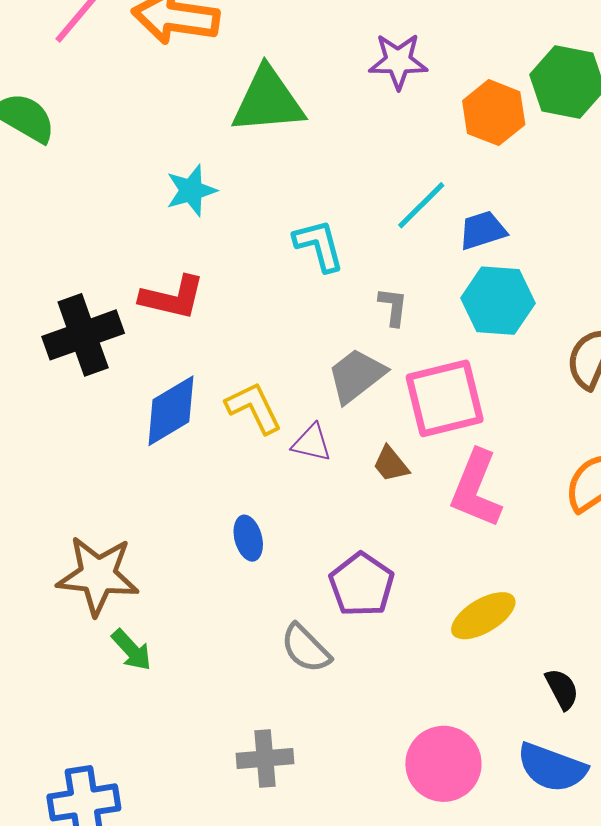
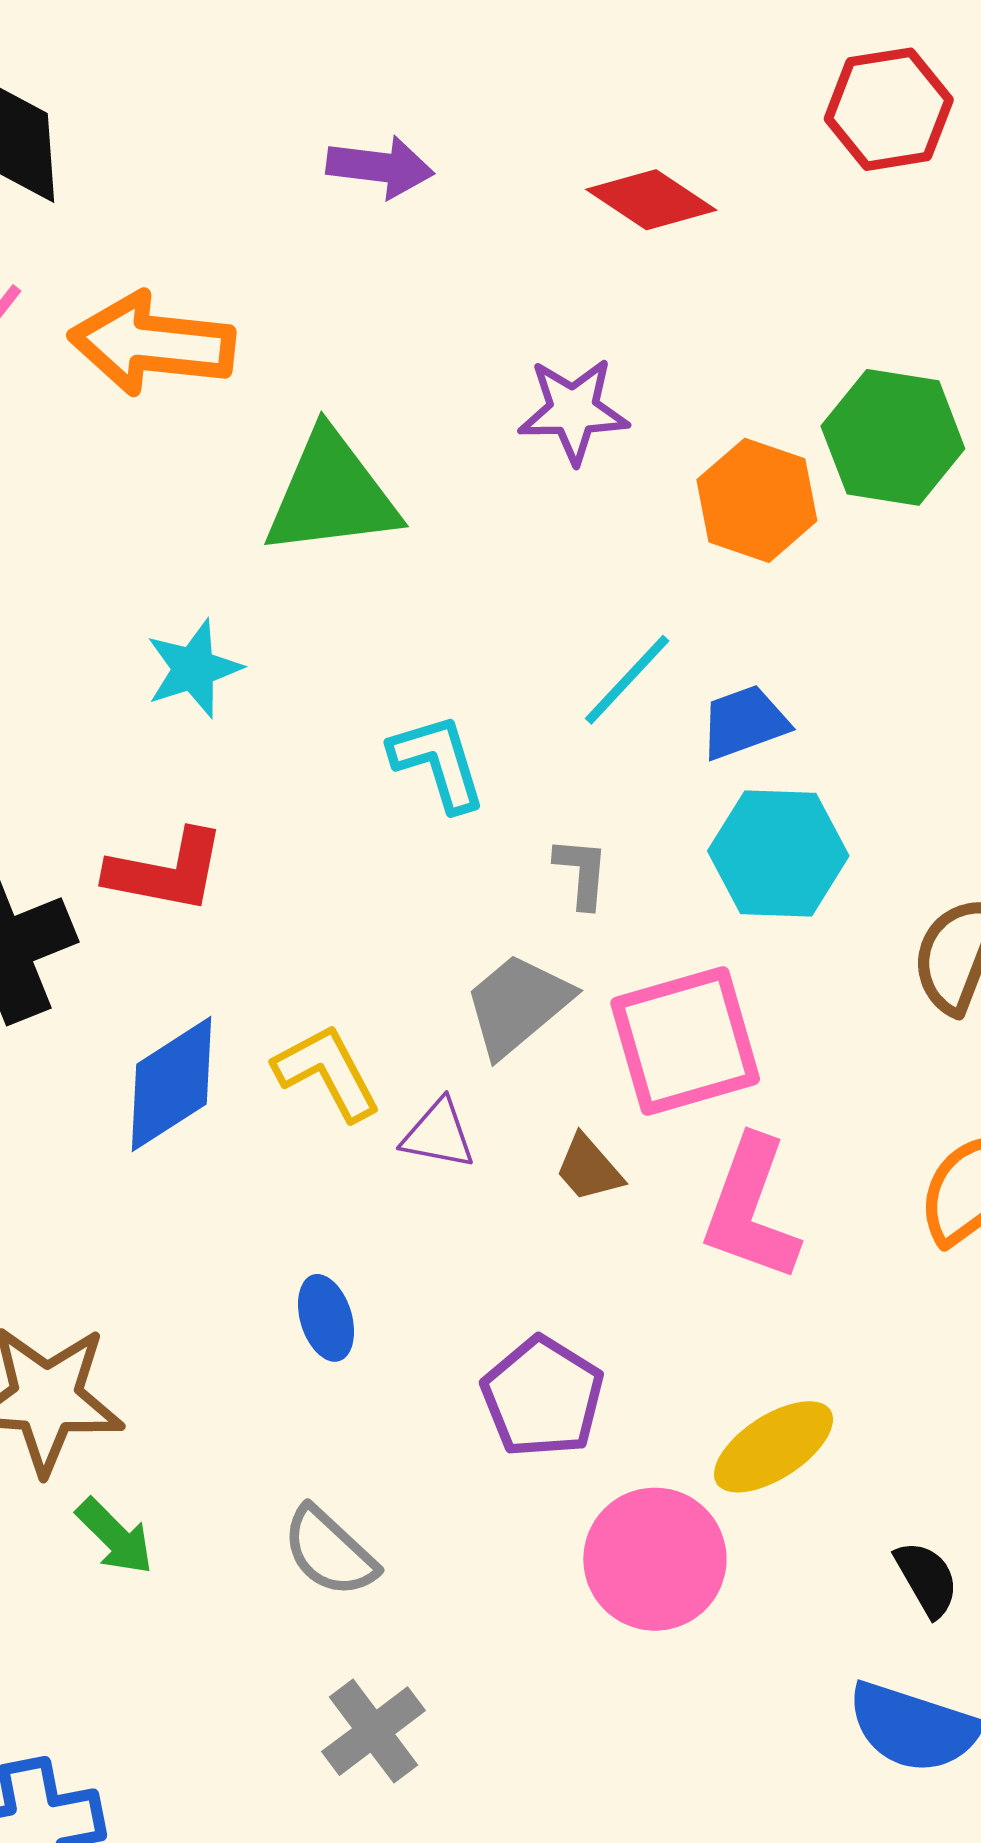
gray semicircle: (306, 648) -> (329, 1552), moved
gray cross: (265, 759) -> (374, 1731), turned -30
pink circle: (443, 764) -> (655, 1559), moved

